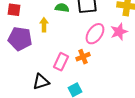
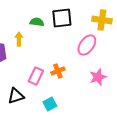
pink star: (119, 32) -> (98, 77), moved
pink ellipse: (95, 34) -> (87, 45), moved

